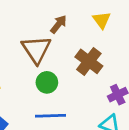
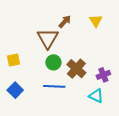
brown cross: (89, 61) -> (76, 69), moved

